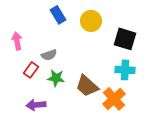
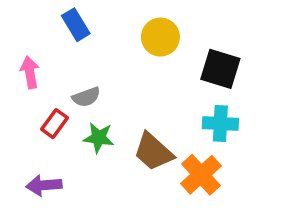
blue rectangle: (58, 15) -> (76, 25), moved
purple arrow: (36, 105) -> (44, 185), moved

